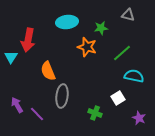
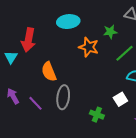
green star: (101, 28) -> (110, 32), moved
purple arrow: (17, 105) -> (13, 96), moved
purple line: (37, 114) -> (36, 103), moved

